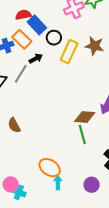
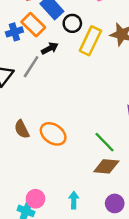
brown diamond: (85, 117) -> (106, 166), moved
green line: (82, 135) -> (104, 142), turned -30
orange ellipse: (50, 168) -> (53, 134), moved
pink circle: (11, 184) -> (36, 199), moved

